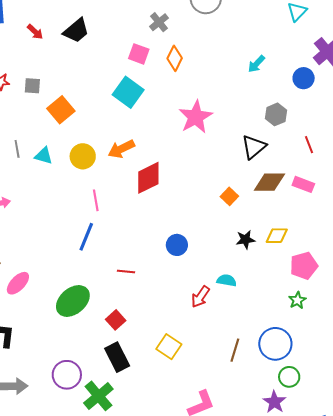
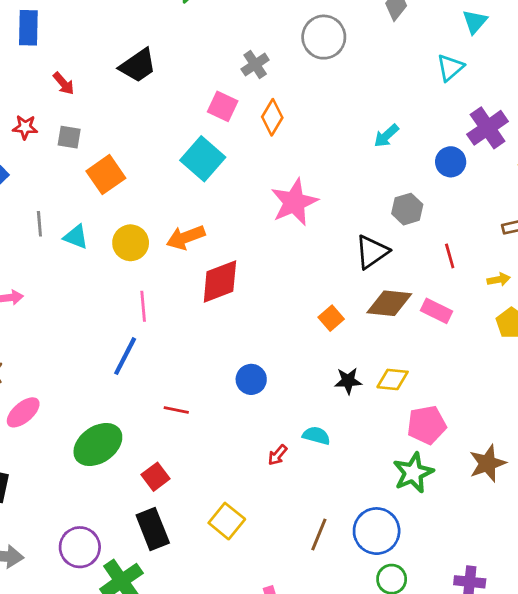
red arrow: (35, 32) -> (64, 83), moved
red arrow: (200, 297) -> (278, 455), size x0.7
green star: (297, 300) -> (413, 473), size x1.6

